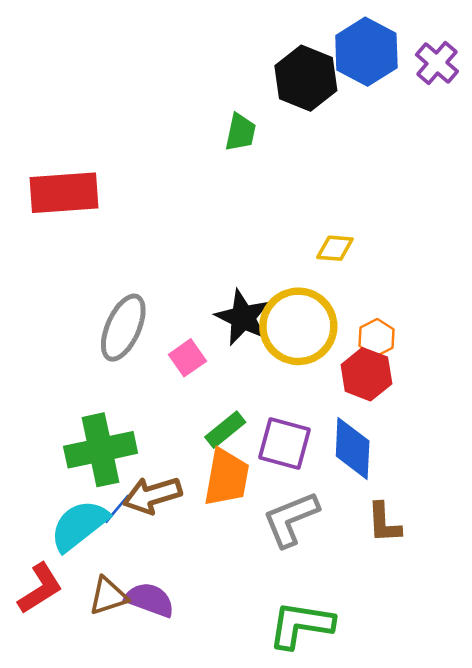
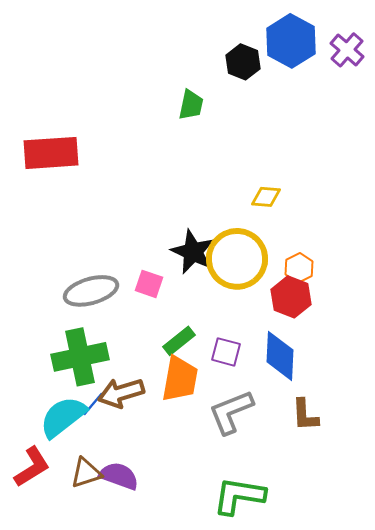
black hexagon: (306, 78) -> (243, 62), size x0.7
gray ellipse: (123, 328) -> (91, 291), moved, turned 50
pink square: (187, 358) -> (149, 284), turned -36
purple square: (285, 443) -> (226, 352), size x0.7

